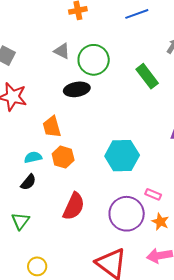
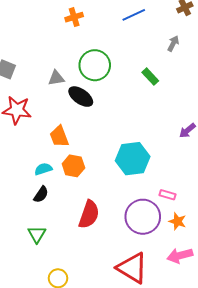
gray triangle: (62, 51) -> (56, 78), moved, turned -30
green rectangle: (147, 76) -> (150, 77), size x0.7
black ellipse: (77, 89) -> (81, 97), turned 50

